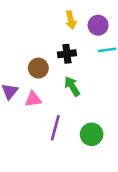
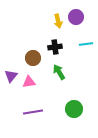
purple circle: (98, 25) -> (76, 17), moved
purple line: (55, 128) -> (33, 112), moved, turned 66

